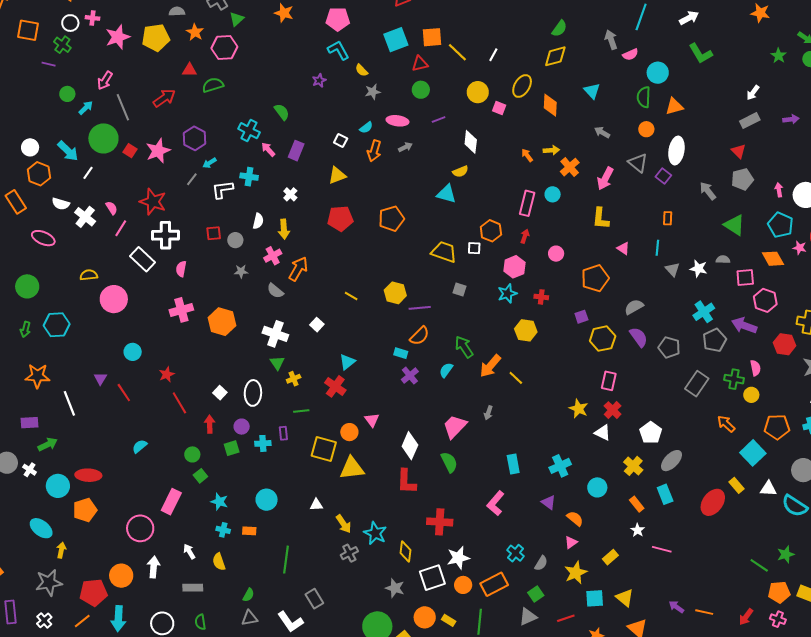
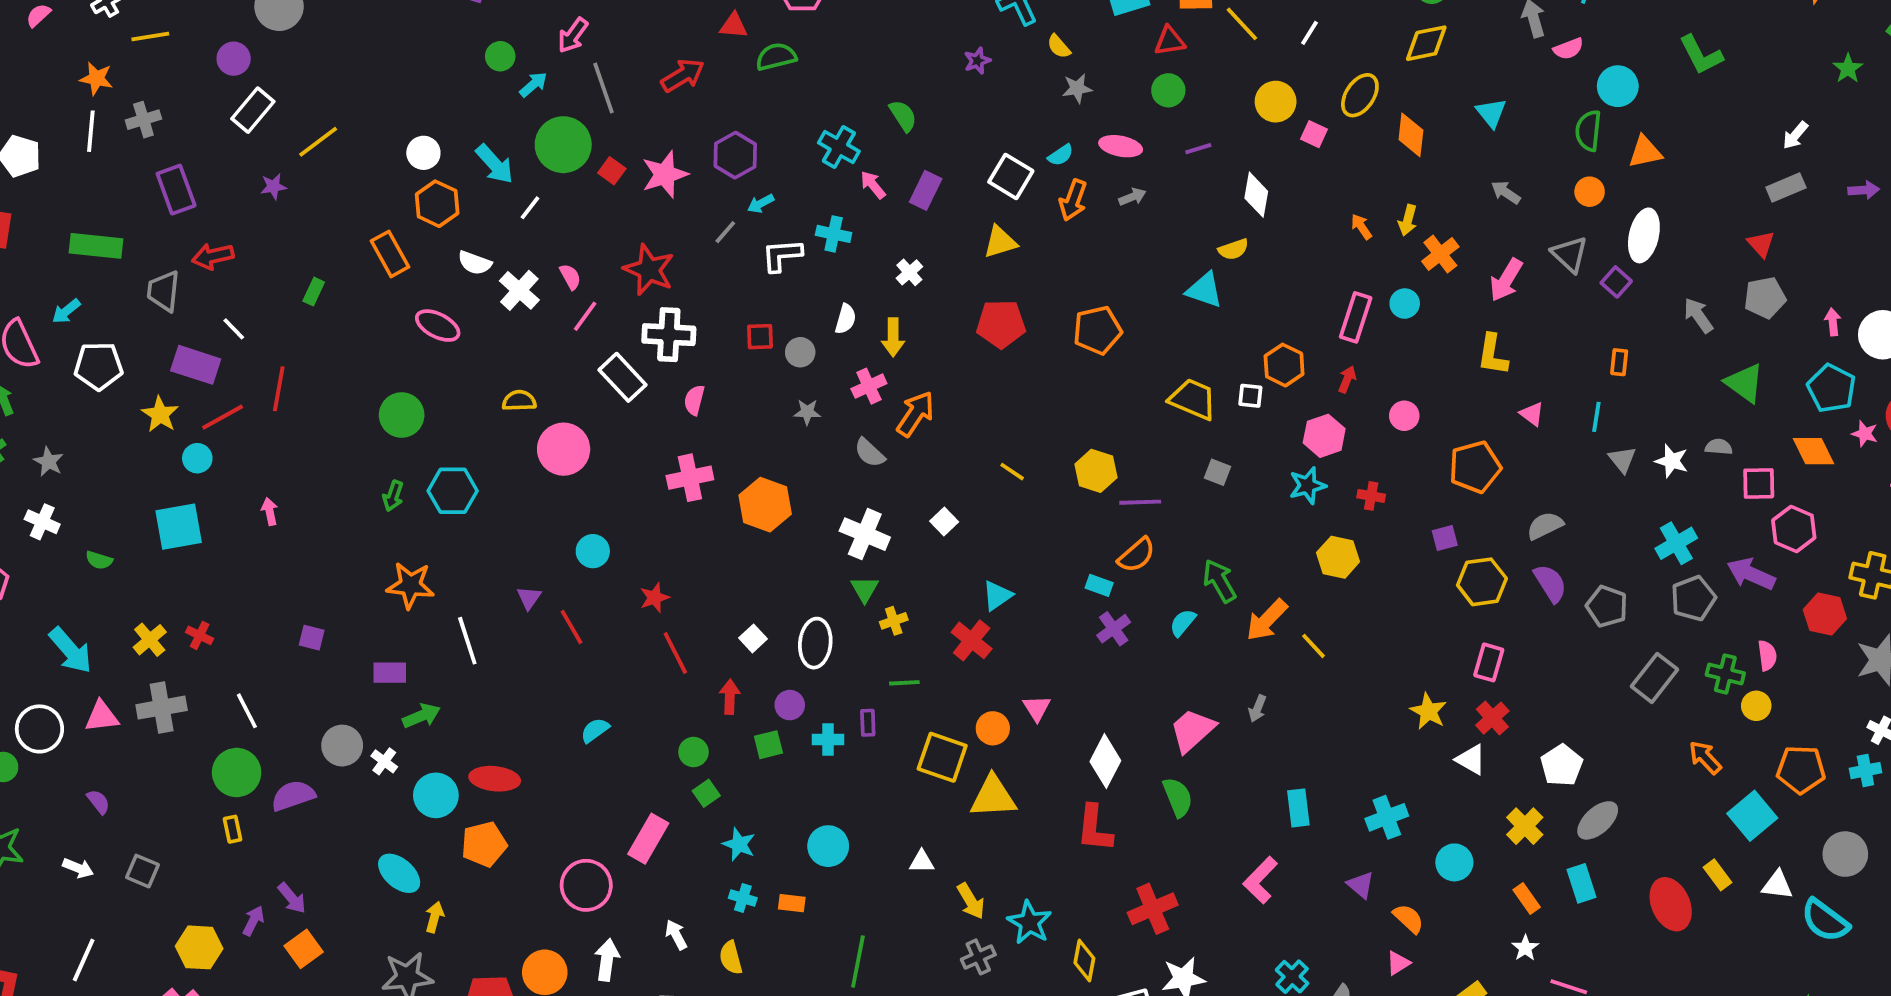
white square: (341, 140) -> (1011, 176), size x1.6
yellow arrow: (551, 150) -> (1408, 220), turned 105
red ellipse: (713, 502) -> (1671, 904), turned -64
red cross: (440, 522) -> (1153, 909), turned -30

